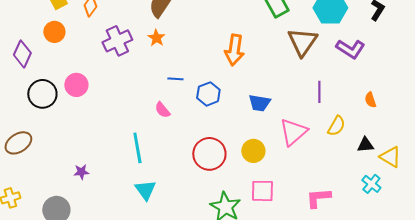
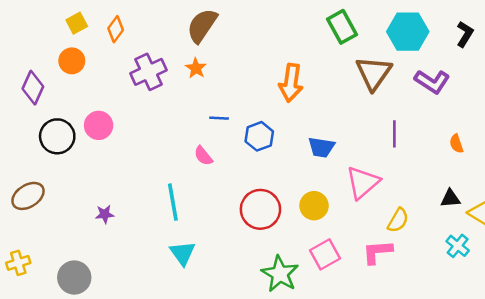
yellow semicircle: (336, 126) -> (398, 220), moved
purple star: (81, 172) -> (105, 214), moved
pink square: (262, 191) -> (325, 254), turned -30
pink L-shape: (318, 198) -> (377, 252), moved

